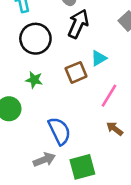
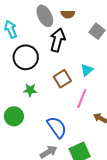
cyan triangle: (99, 58) -> (87, 70), moved
pink line: (109, 96) -> (82, 98), moved

